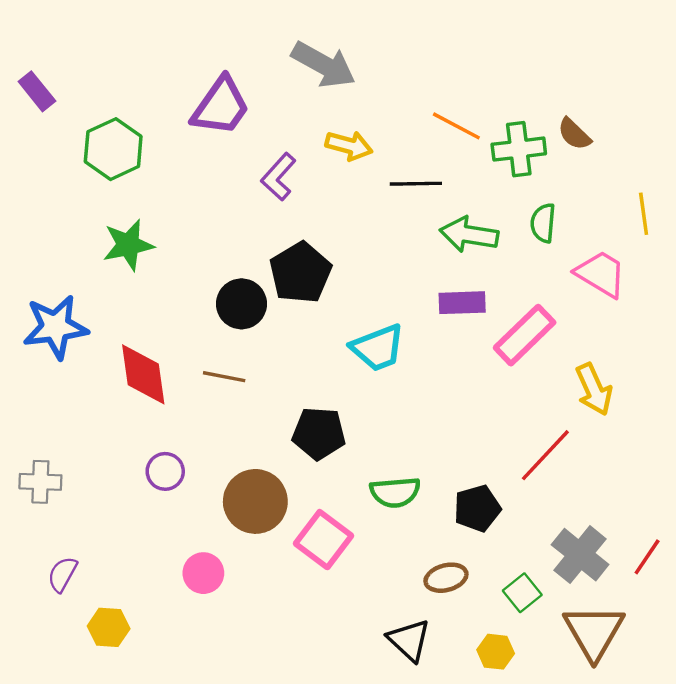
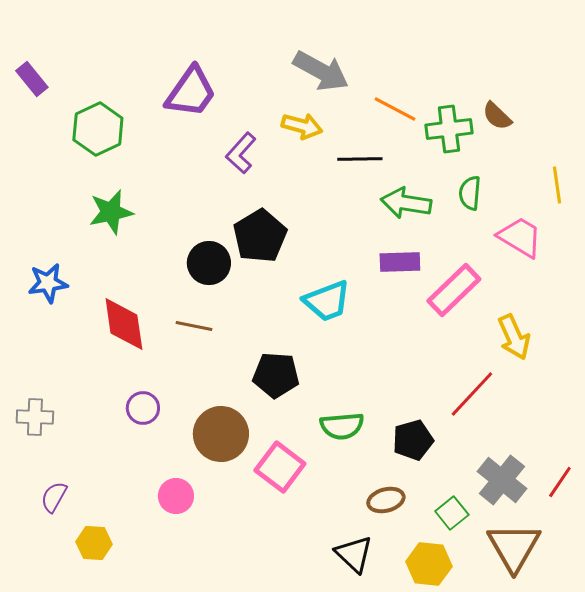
gray arrow: (324, 65) -> (321, 71), moved
blue star: (55, 327) -> (48, 283), size x0.7
yellow hexagon: (496, 652) -> (429, 564), size x1.4

